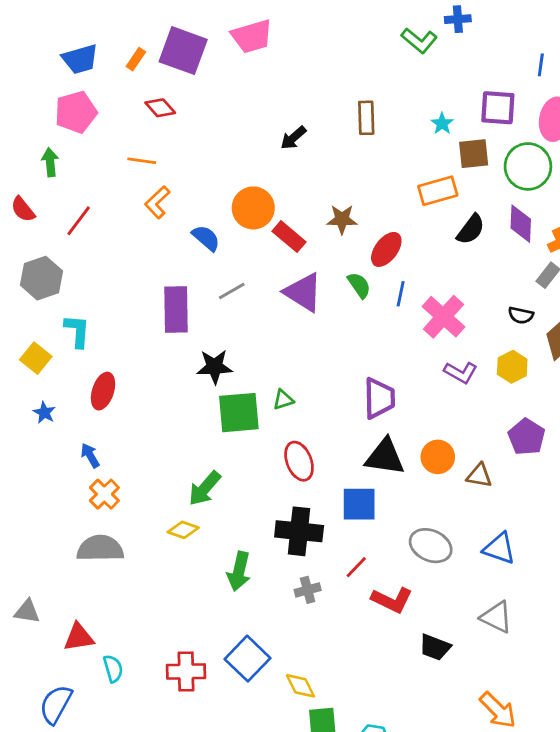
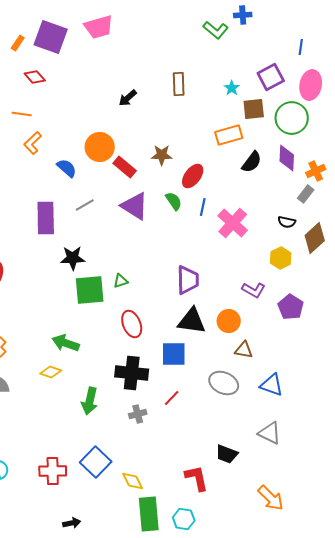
purple square: (498, 108) -> (271, 77), turned -32
purple L-shape: (461, 372) -> (254, 290), moved
brown triangle: (479, 475) -> (244, 350), moved
green arrow: (205, 488) -> (66, 343), turned 68
red L-shape: (392, 600) -> (197, 478), moved, turned -128

